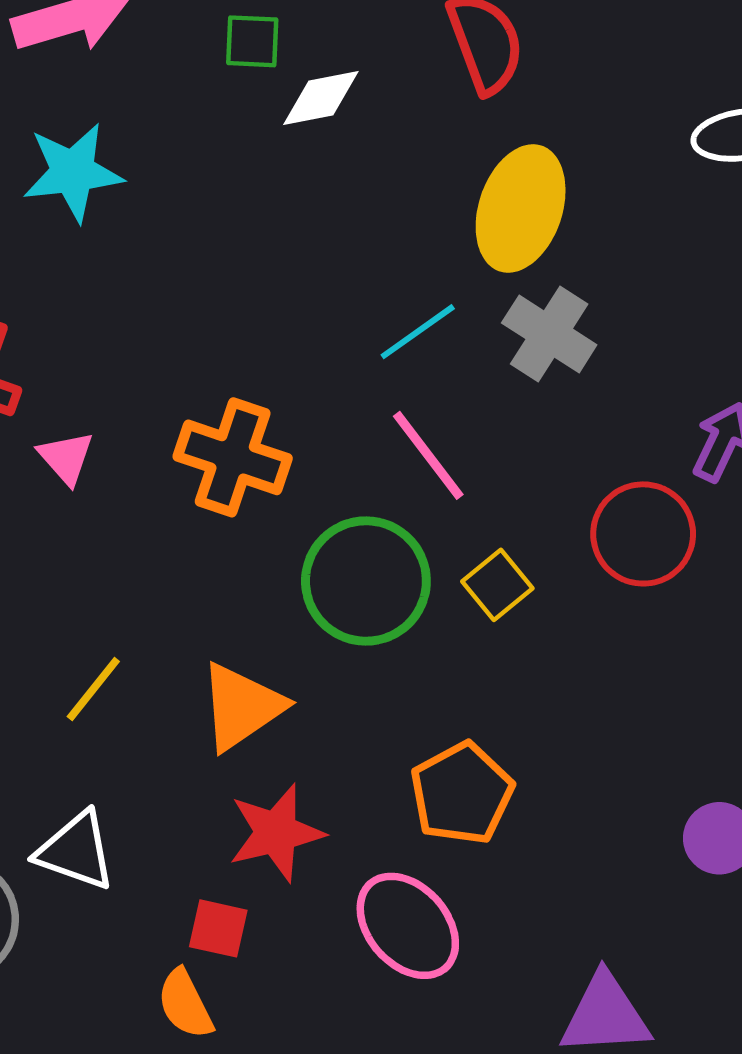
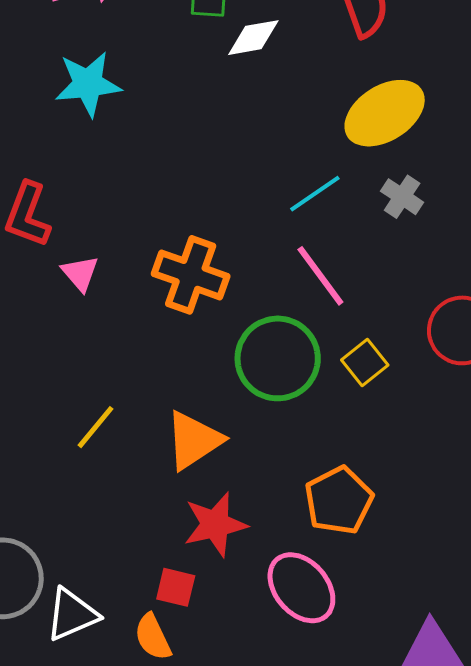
yellow ellipse: (521, 208) -> (385, 113), turned 38
gray cross: (549, 334) -> (402, 197), size x0.7
white triangle: (76, 851) -> (72, 615), moved, turned -44

